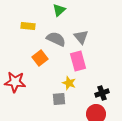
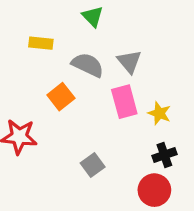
green triangle: (59, 10) -> (93, 16), turned -32
yellow star: (69, 83) -> (159, 113), moved
gray square: (59, 99) -> (93, 165), turned -32

